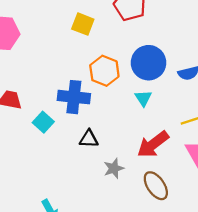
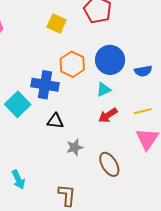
cyan triangle: (143, 98) -> (104, 90), turned 35
cyan square: (43, 122) -> (18, 104), size x1.4
red arrow: (153, 144) -> (108, 115), moved, size x0.7

